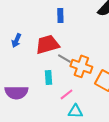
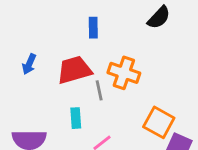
gray line: (64, 58) -> (99, 90), turned 48
orange cross: (81, 66) -> (124, 73), moved

